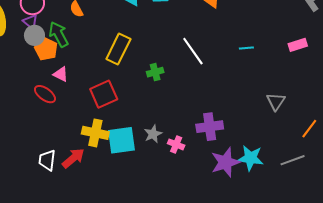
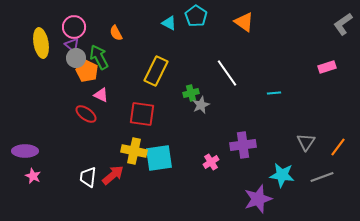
cyan line: (246, 48) -> (274, 93), moved
red square: (104, 94) -> (142, 114), turned 32
gray triangle: (276, 101) -> (306, 142), moved
gray star: (153, 134) -> (201, 105), moved
pink cross: (176, 144) -> (211, 162), turned 35
purple star: (225, 162) -> (258, 199), moved

